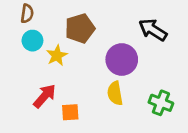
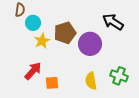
brown pentagon: (80, 28) -> (65, 33), moved
cyan circle: (32, 41) -> (33, 23), moved
yellow semicircle: (115, 93) -> (91, 81), moved

